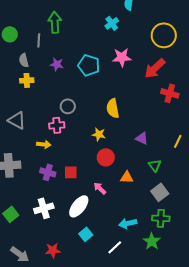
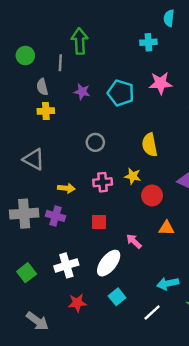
cyan cross: (112, 23) -> (148, 42), turned 32
pink cross: (57, 125) -> (103, 182), moved
red circle: (106, 157) -> (152, 195), moved
purple cross: (48, 172) -> (56, 216), moved
red star: (53, 250) -> (77, 303), moved

